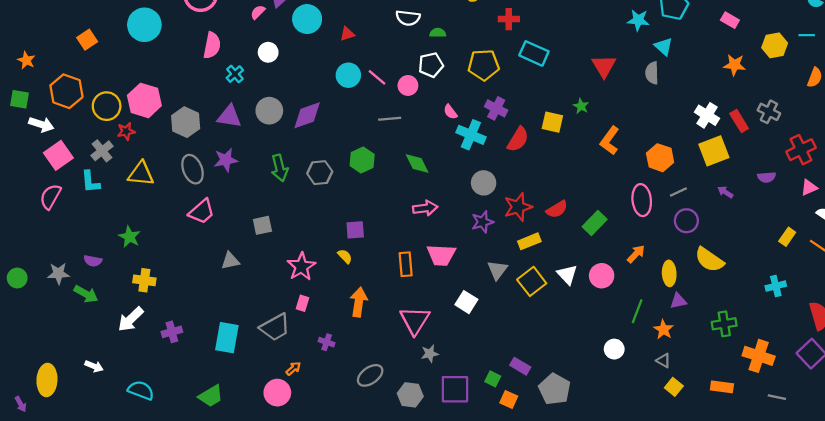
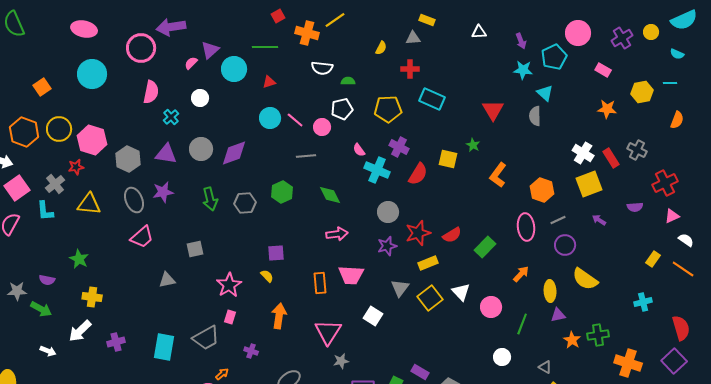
yellow circle: (107, 106) -> (59, 129), moved
pink circle: (602, 276) -> (491, 307), moved
orange star: (663, 330) -> (572, 340), moved
white arrow: (94, 366) -> (48, 351), moved

